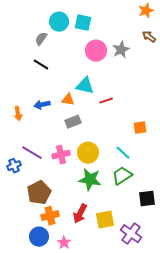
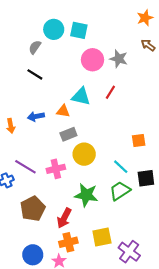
gray star: (121, 50) -> (119, 59), turned -30
red line: (106, 101) -> (110, 92), moved, turned -40
yellow circle: (88, 153) -> (84, 154), moved
black square: (147, 199) -> (146, 178), moved
red arrow: (80, 214) -> (64, 218), moved
orange cross: (50, 216) -> (68, 242), moved

